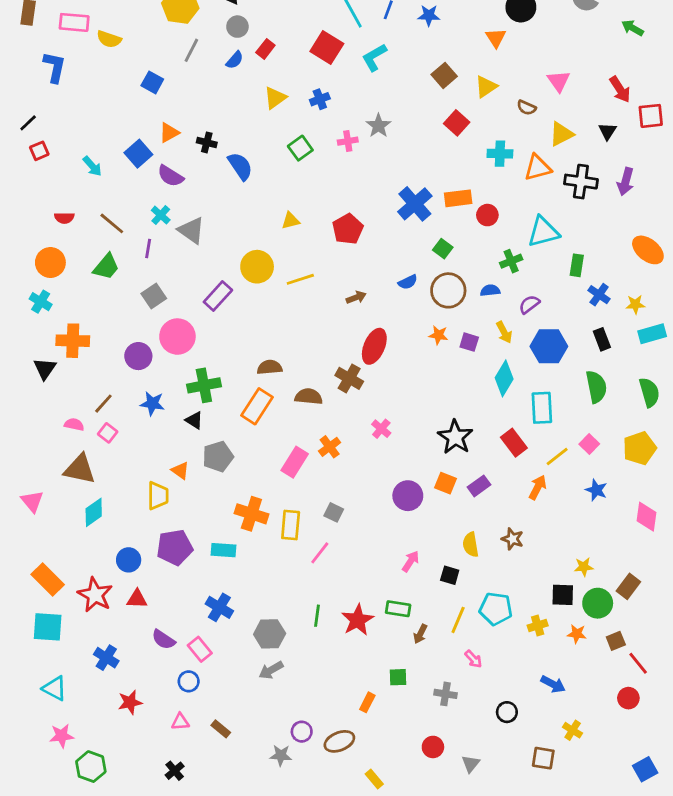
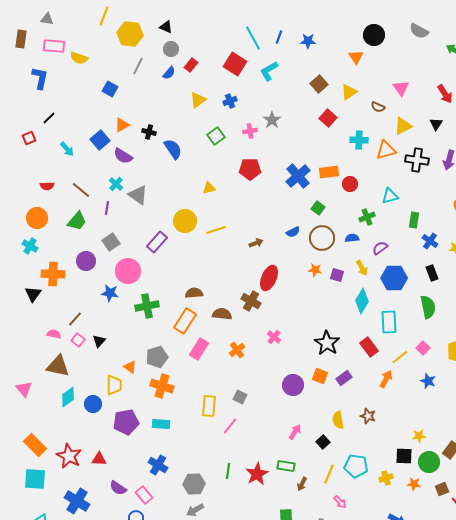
black line: (28, 123) -> (49, 118), moved
red pentagon: (348, 229) -> (250, 169), moved, turned 30
cyan triangle: (543, 232) -> (390, 196), size x0.7
purple circle: (138, 356) -> (86, 261), moved
blue star: (152, 404) -> (110, 293), moved
black triangle: (194, 420) -> (99, 341), moved, turned 40
pink rectangle: (295, 462) -> (199, 349), moved
orange cross: (251, 514) -> (162, 386), moved
blue circle: (129, 560) -> (93, 404), moved
black square: (450, 575) -> (323, 442), turned 32
blue cross: (106, 658) -> (77, 501), size x1.4

